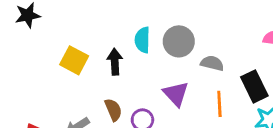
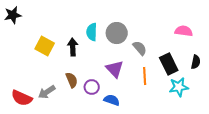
gray semicircle: (212, 63) -> (140, 48), turned 35

